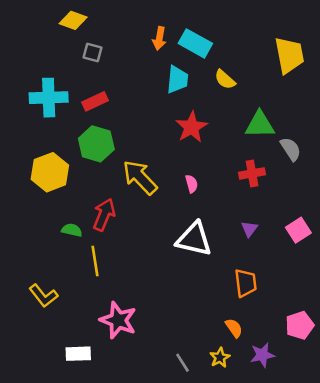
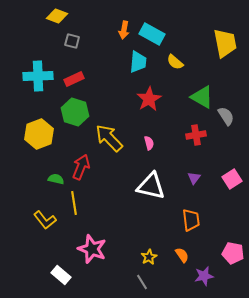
green triangle: (260, 125) -> (202, 97), turned 30
yellow L-shape: (44, 296) -> (45, 220), moved
pink pentagon: (300, 325) -> (233, 253), turned 30
white rectangle: (78, 354) -> (61, 275), turned 42
yellow star: (220, 358) -> (149, 257), moved

